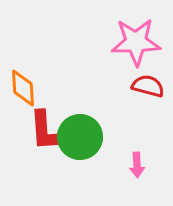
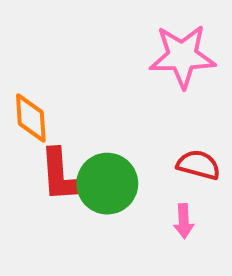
red semicircle: (148, 86) -> (198, 165), moved

